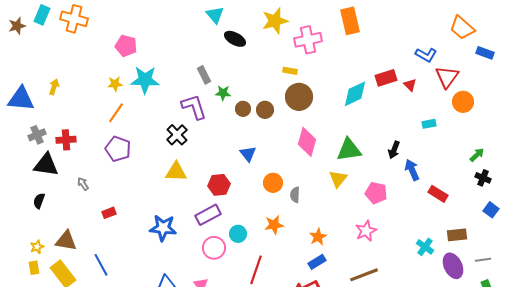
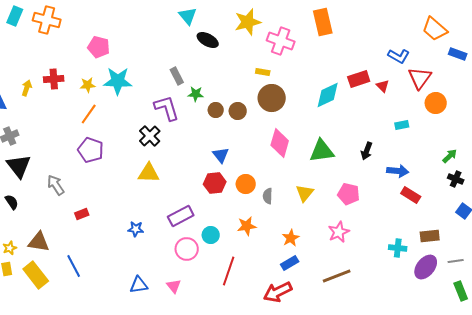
pink cross: (308, 40) -> (281, 41), turned 32
red cross: (66, 140) -> (54, 79), moved
black triangle: (46, 165) -> (19, 166), turned 44
blue arrow: (412, 170) -> (398, 171), moved, turned 120
yellow triangle: (338, 179) -> (305, 193), moved
gray arrow: (83, 184) -> (56, 185), size x1.5
red hexagon: (219, 185) -> (215, 183), moved
black semicircle: (39, 201) -> (12, 202), turned 126
blue star: (163, 228) -> (136, 229), size x0.6
cyan cross: (425, 247) -> (398, 248), turned -30
purple ellipse: (453, 266) -> (426, 267), turned 65

